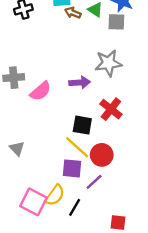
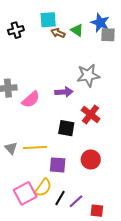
gray square: (116, 22) -> (108, 35), moved
yellow line: (77, 147) -> (35, 148), moved, turned -45
red circle: (102, 155) -> (91, 159), moved
purple line: (94, 182) -> (76, 201), moved
pink square: (34, 202) -> (25, 193), turned 35

